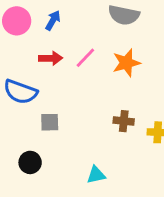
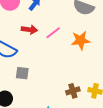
brown cross: (124, 121) -> (73, 91), moved, turned -32

